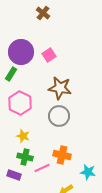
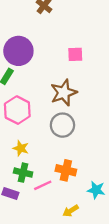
pink square: (49, 55) -> (75, 54), moved, turned 32
brown star: (60, 88) -> (64, 93), turned -30

